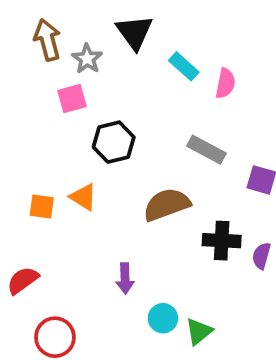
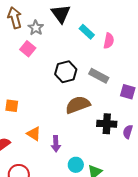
pink square: (72, 98) -> (28, 49), turned -35
black hexagon: (114, 142) -> (66, 72), moved
orange triangle: (83, 197) -> (34, 134), moved

